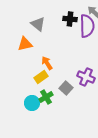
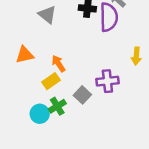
orange triangle: (25, 44) -> (25, 55), moved
purple cross: (86, 77) -> (107, 81), turned -30

